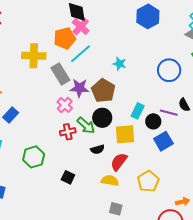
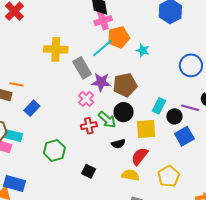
pink cross: (81, 26) -> (103, 21), turned 30
orange pentagon: (65, 38) -> (119, 37), moved
cyan star: (120, 64) -> (143, 50), moved
brown pentagon: (103, 91) -> (125, 85), turned 30

